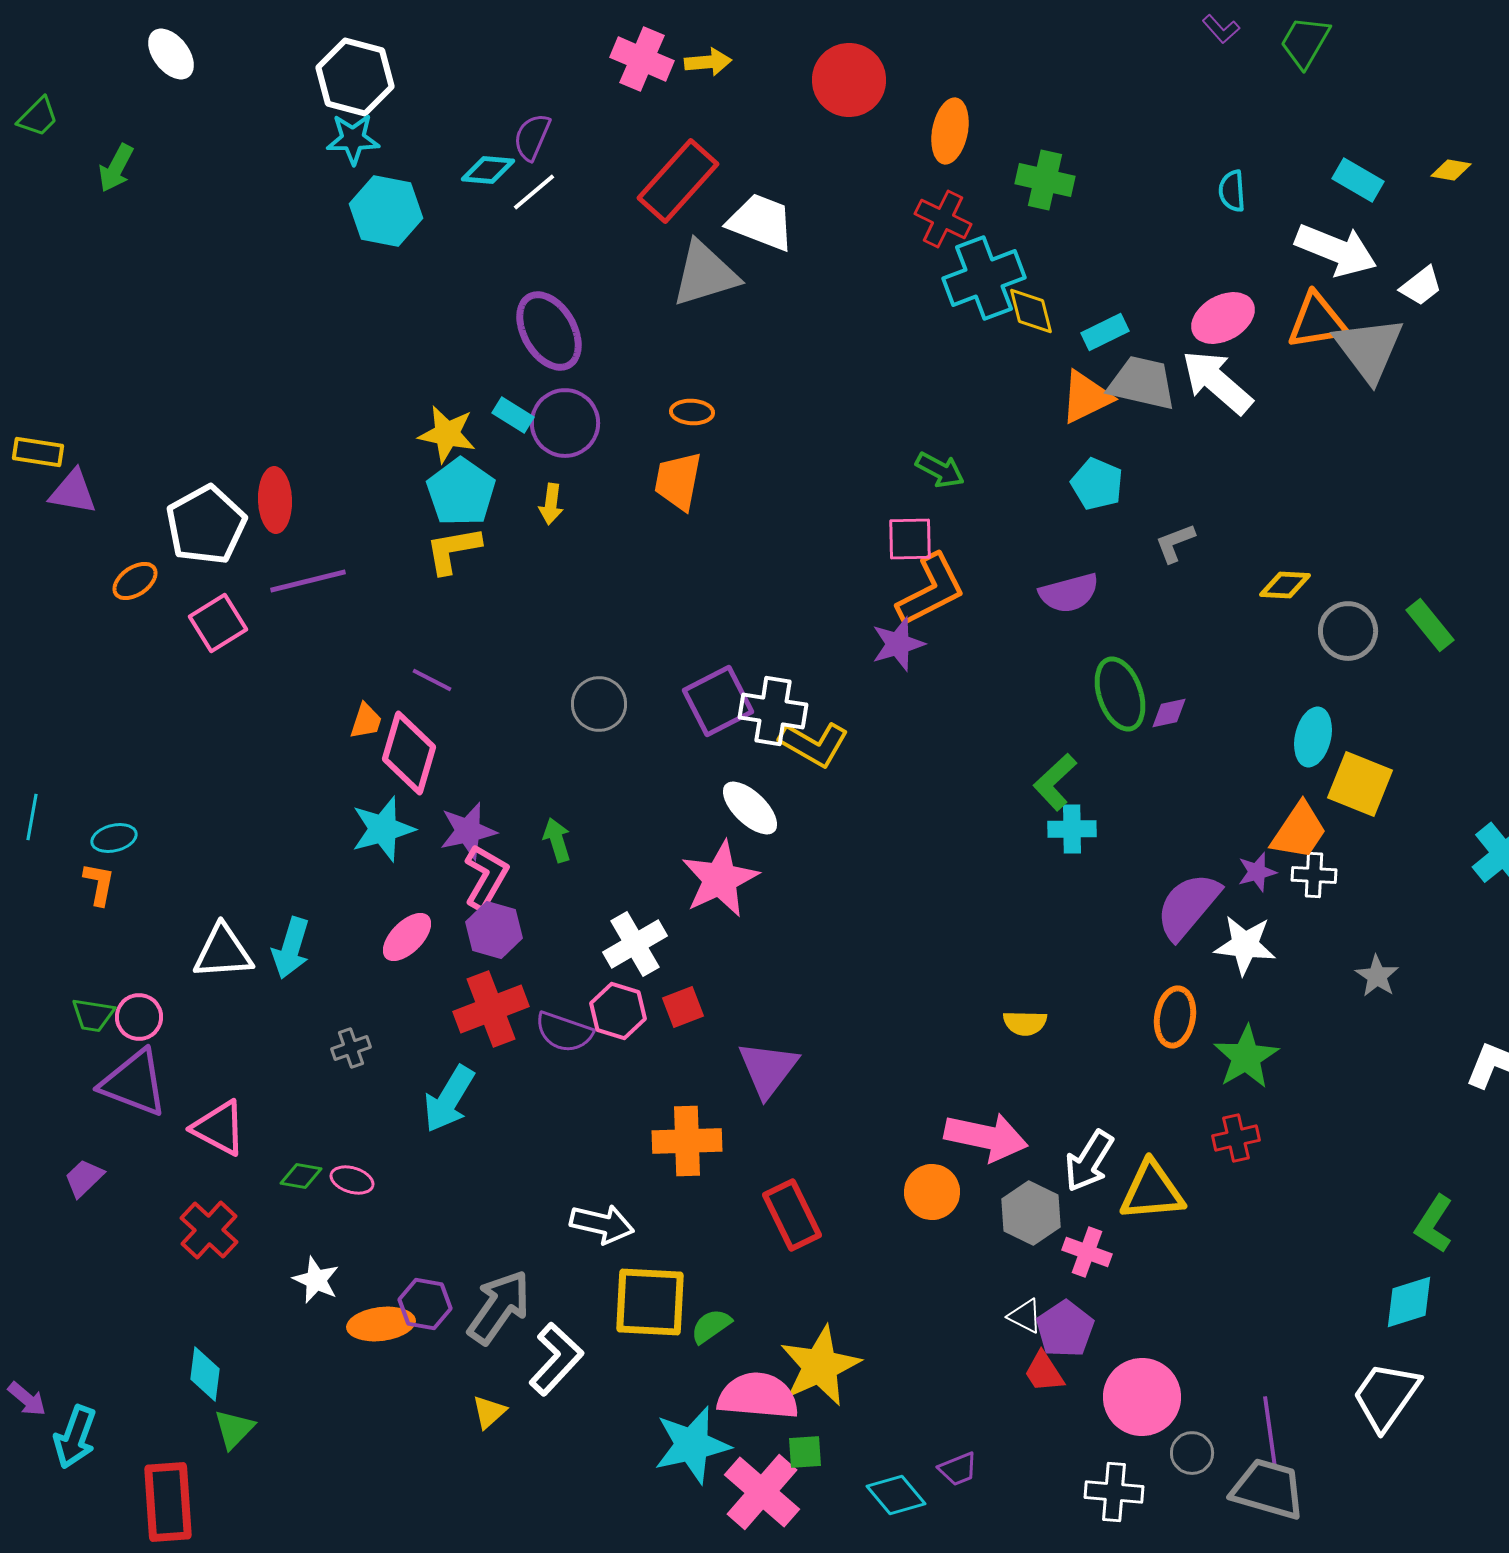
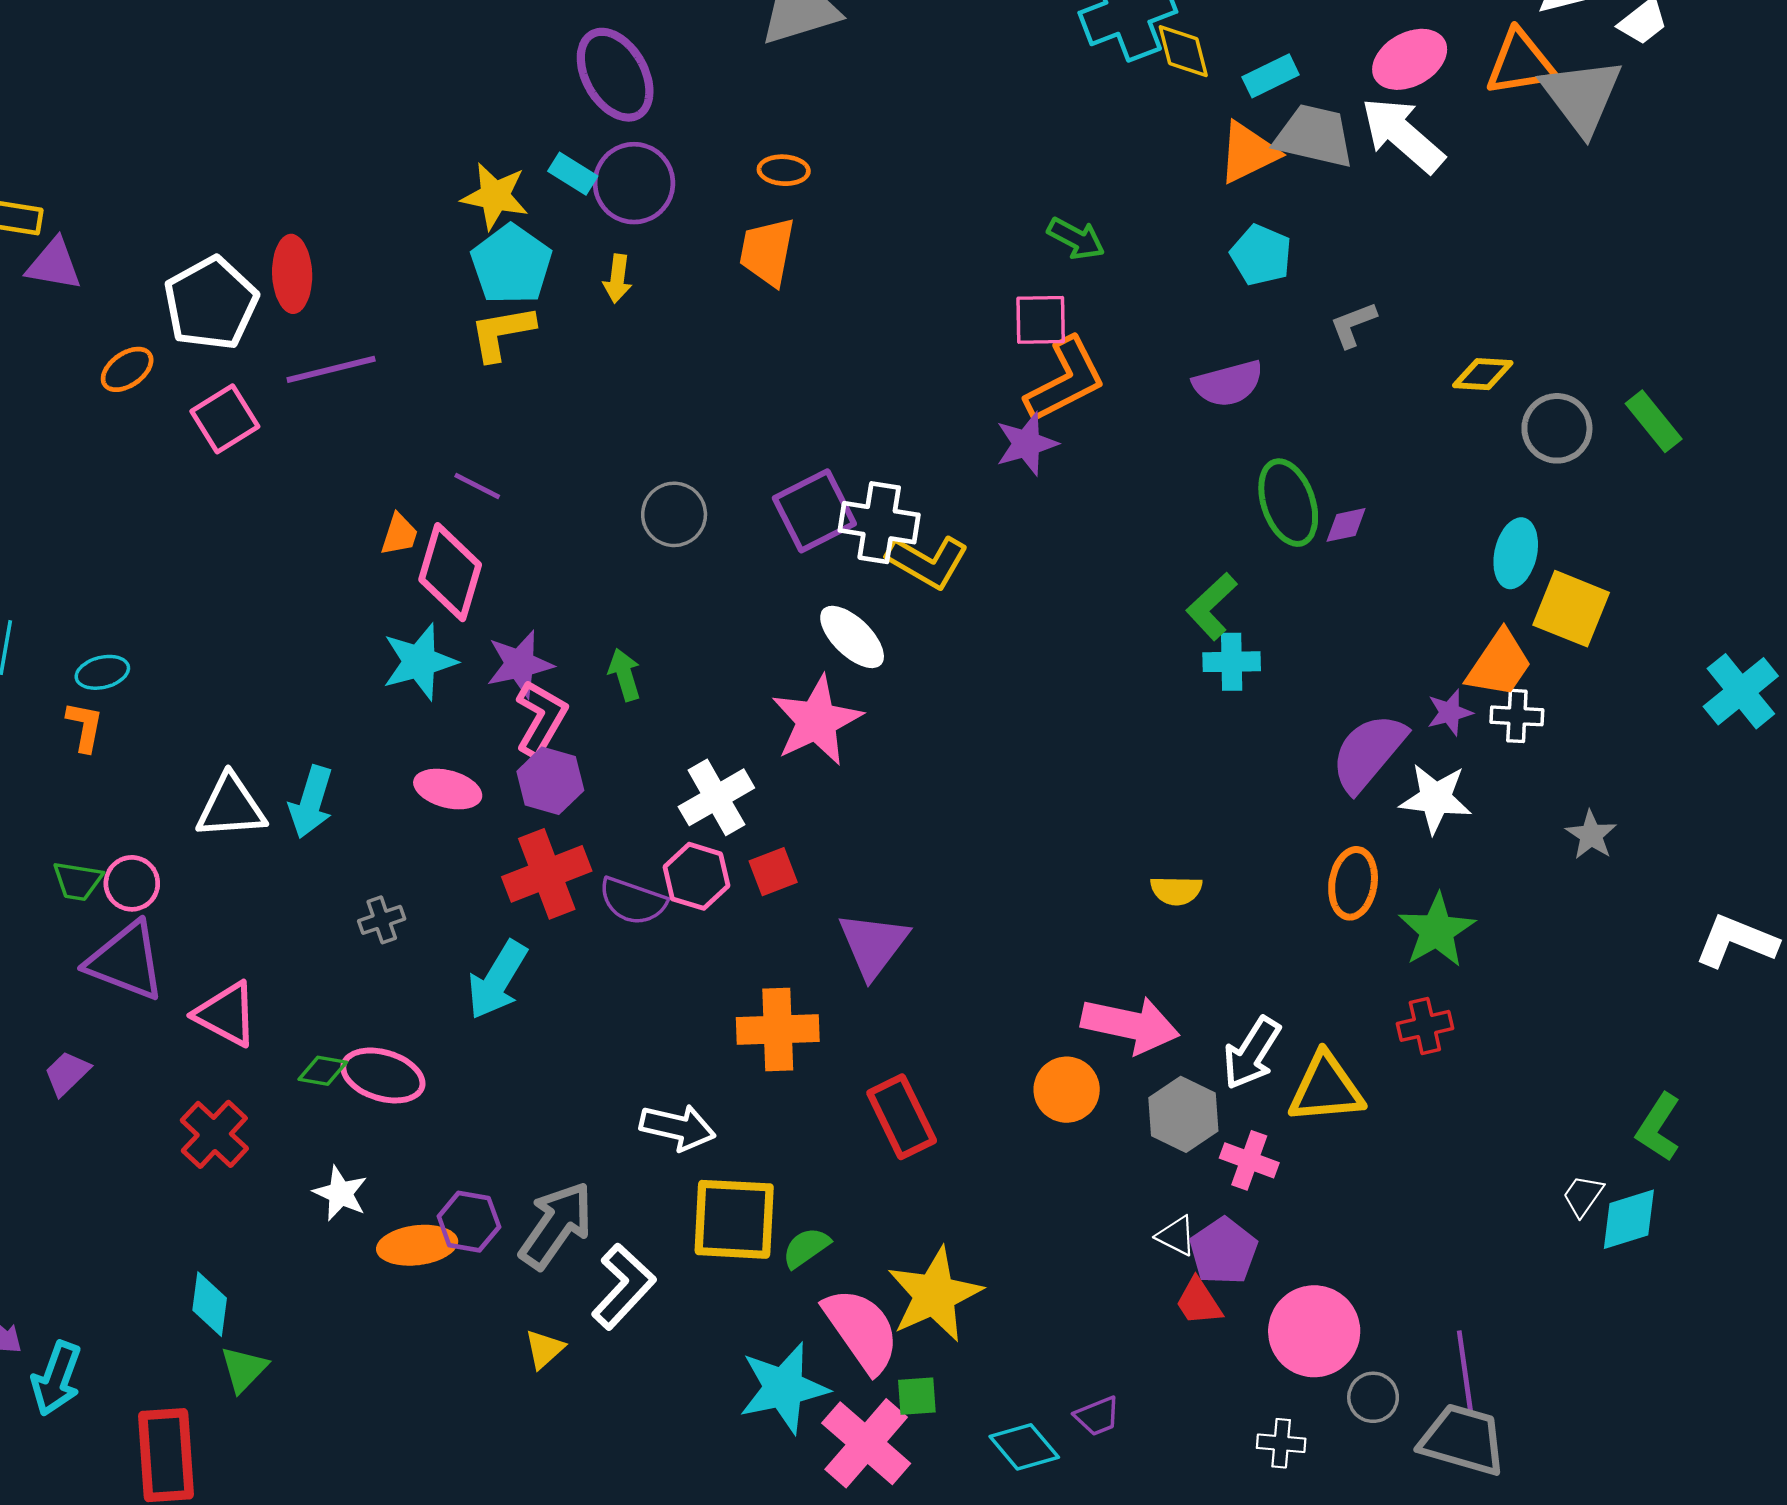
pink ellipse: (407, 937) -> (448, 789), turned 60
pink ellipse: (352, 1180) -> (383, 1075), size x1.6
pink semicircle: (758, 1396) -> (861, 1330), turned 50
white trapezoid: (1386, 1396) -> (1583, 1196), moved, size x0.5
white cross: (1114, 1492) -> (1281, 1443), size x0.7

